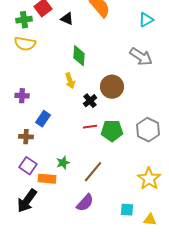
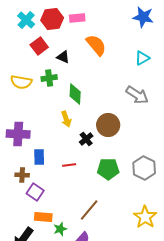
green cross: (24, 20) -> (49, 78), moved
purple cross: (22, 96) -> (18, 134), size x1.6
blue rectangle: (43, 119) -> (39, 157), turned -35
red line: (90, 127) -> (69, 165), moved
green star: (63, 163) -> (60, 229), moved
purple square: (28, 166) -> (35, 192), moved

